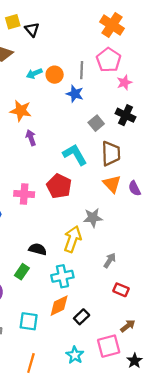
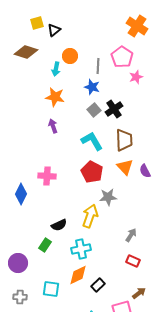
orange cross: (112, 25) -> (137, 26), moved
black triangle: (32, 30) -> (54, 30), turned 32
cyan arrow: (34, 73) -> (56, 69), turned -56
orange circle: (55, 75) -> (70, 56), moved
orange star: (21, 111) -> (55, 97), moved
black cross: (126, 115) -> (114, 109), moved, turned 30
gray square: (96, 123) -> (94, 110), moved
red pentagon: (59, 186) -> (92, 172), moved
black semicircle: (38, 249) -> (59, 225), turned 140
gray arrow: (110, 260) -> (131, 235), moved

